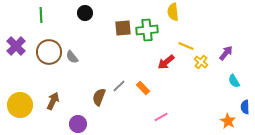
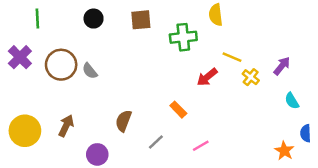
black circle: (85, 13) -> (94, 19), moved
green line: (41, 15) -> (37, 19), moved
brown square: (123, 28) -> (141, 20), moved
gray line: (119, 86) -> (156, 142), moved

